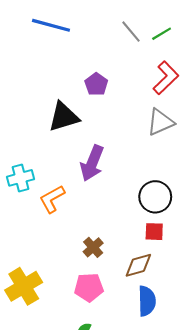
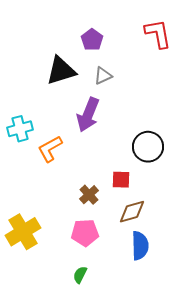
red L-shape: (166, 78) -> (158, 34), turned -56
gray triangle: (160, 122) -> (103, 76), moved, size x0.7
red square: (154, 232) -> (121, 180), moved

